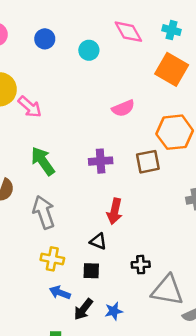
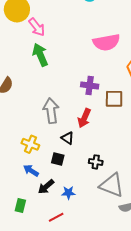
pink semicircle: (123, 108) -> (106, 42), size x1.5
green arrow: (43, 161) -> (40, 55), moved
purple cross: (101, 161) -> (90, 85), moved
brown square: (148, 162) -> (114, 99), moved
gray arrow: (44, 212) -> (51, 111), moved

